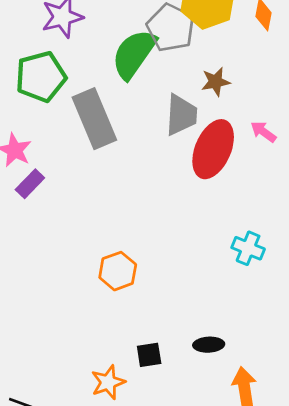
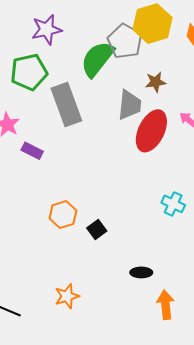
purple rectangle: (30, 184) -> (32, 151), moved, turned 70
orange hexagon: (118, 271) -> (63, 215), moved
black square: (149, 355) -> (97, 230), moved, turned -30

